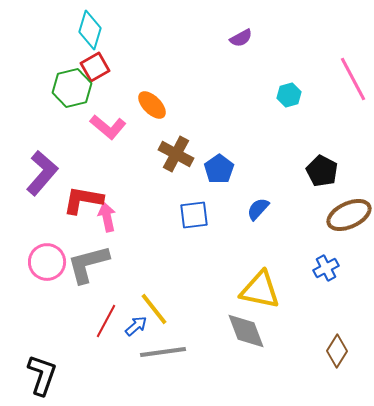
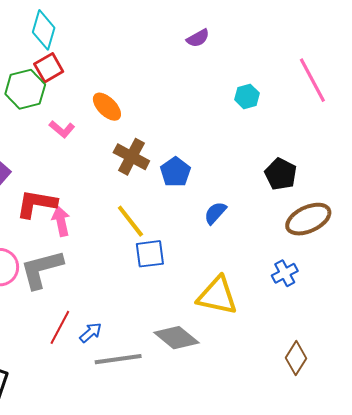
pink L-shape: (108, 127) -> (62, 129), size x0.7
blue square: (194, 215) -> (150, 254), moved
yellow line: (154, 309) -> (130, 221), moved
gray diamond: (246, 331) -> (176, 338), moved, turned -30

